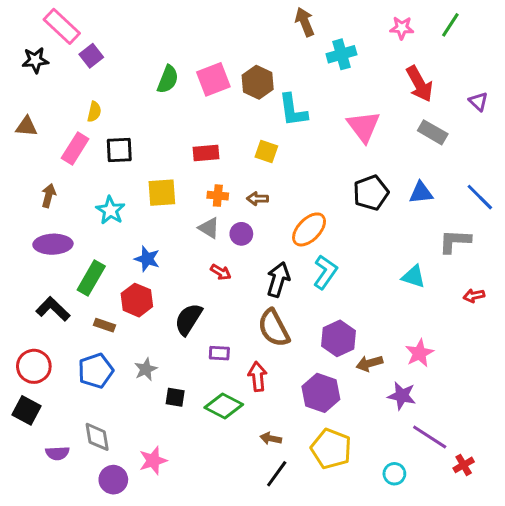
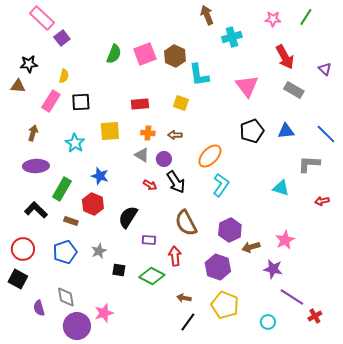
black star: (35, 60) -> (29, 64), moved
black arrow: (278, 279) -> (176, 182), moved, turned 130
purple semicircle: (57, 453) -> (39, 308), turned 77
purple circle: (113, 480) -> (77, 326), size x1.4

